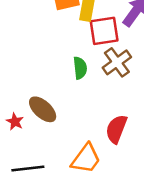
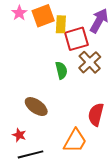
red star: (15, 122) -> (19, 135), moved

